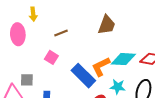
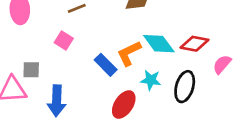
cyan diamond: (123, 59) -> (159, 44), turned 50
blue rectangle: (83, 76) -> (106, 65), size x0.7

